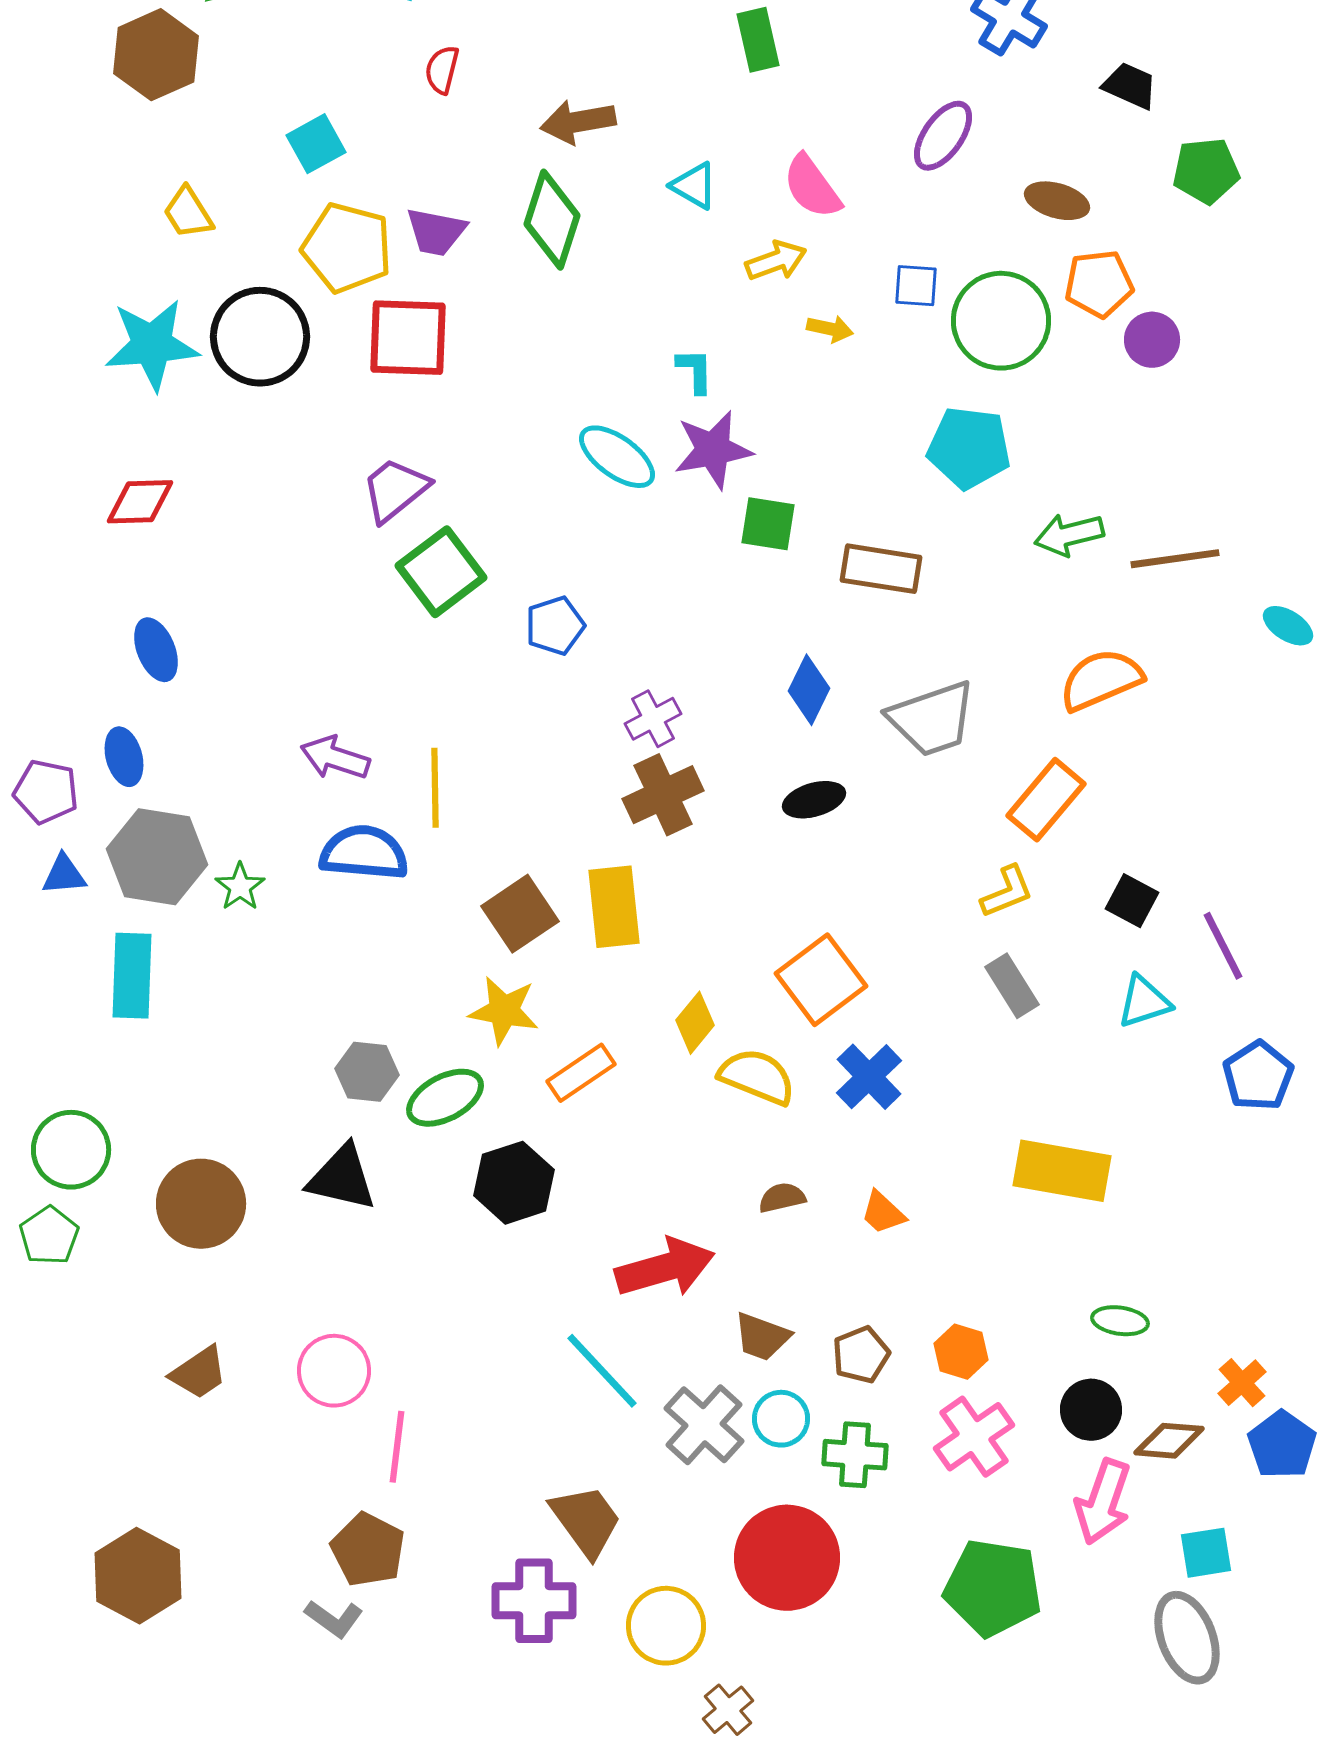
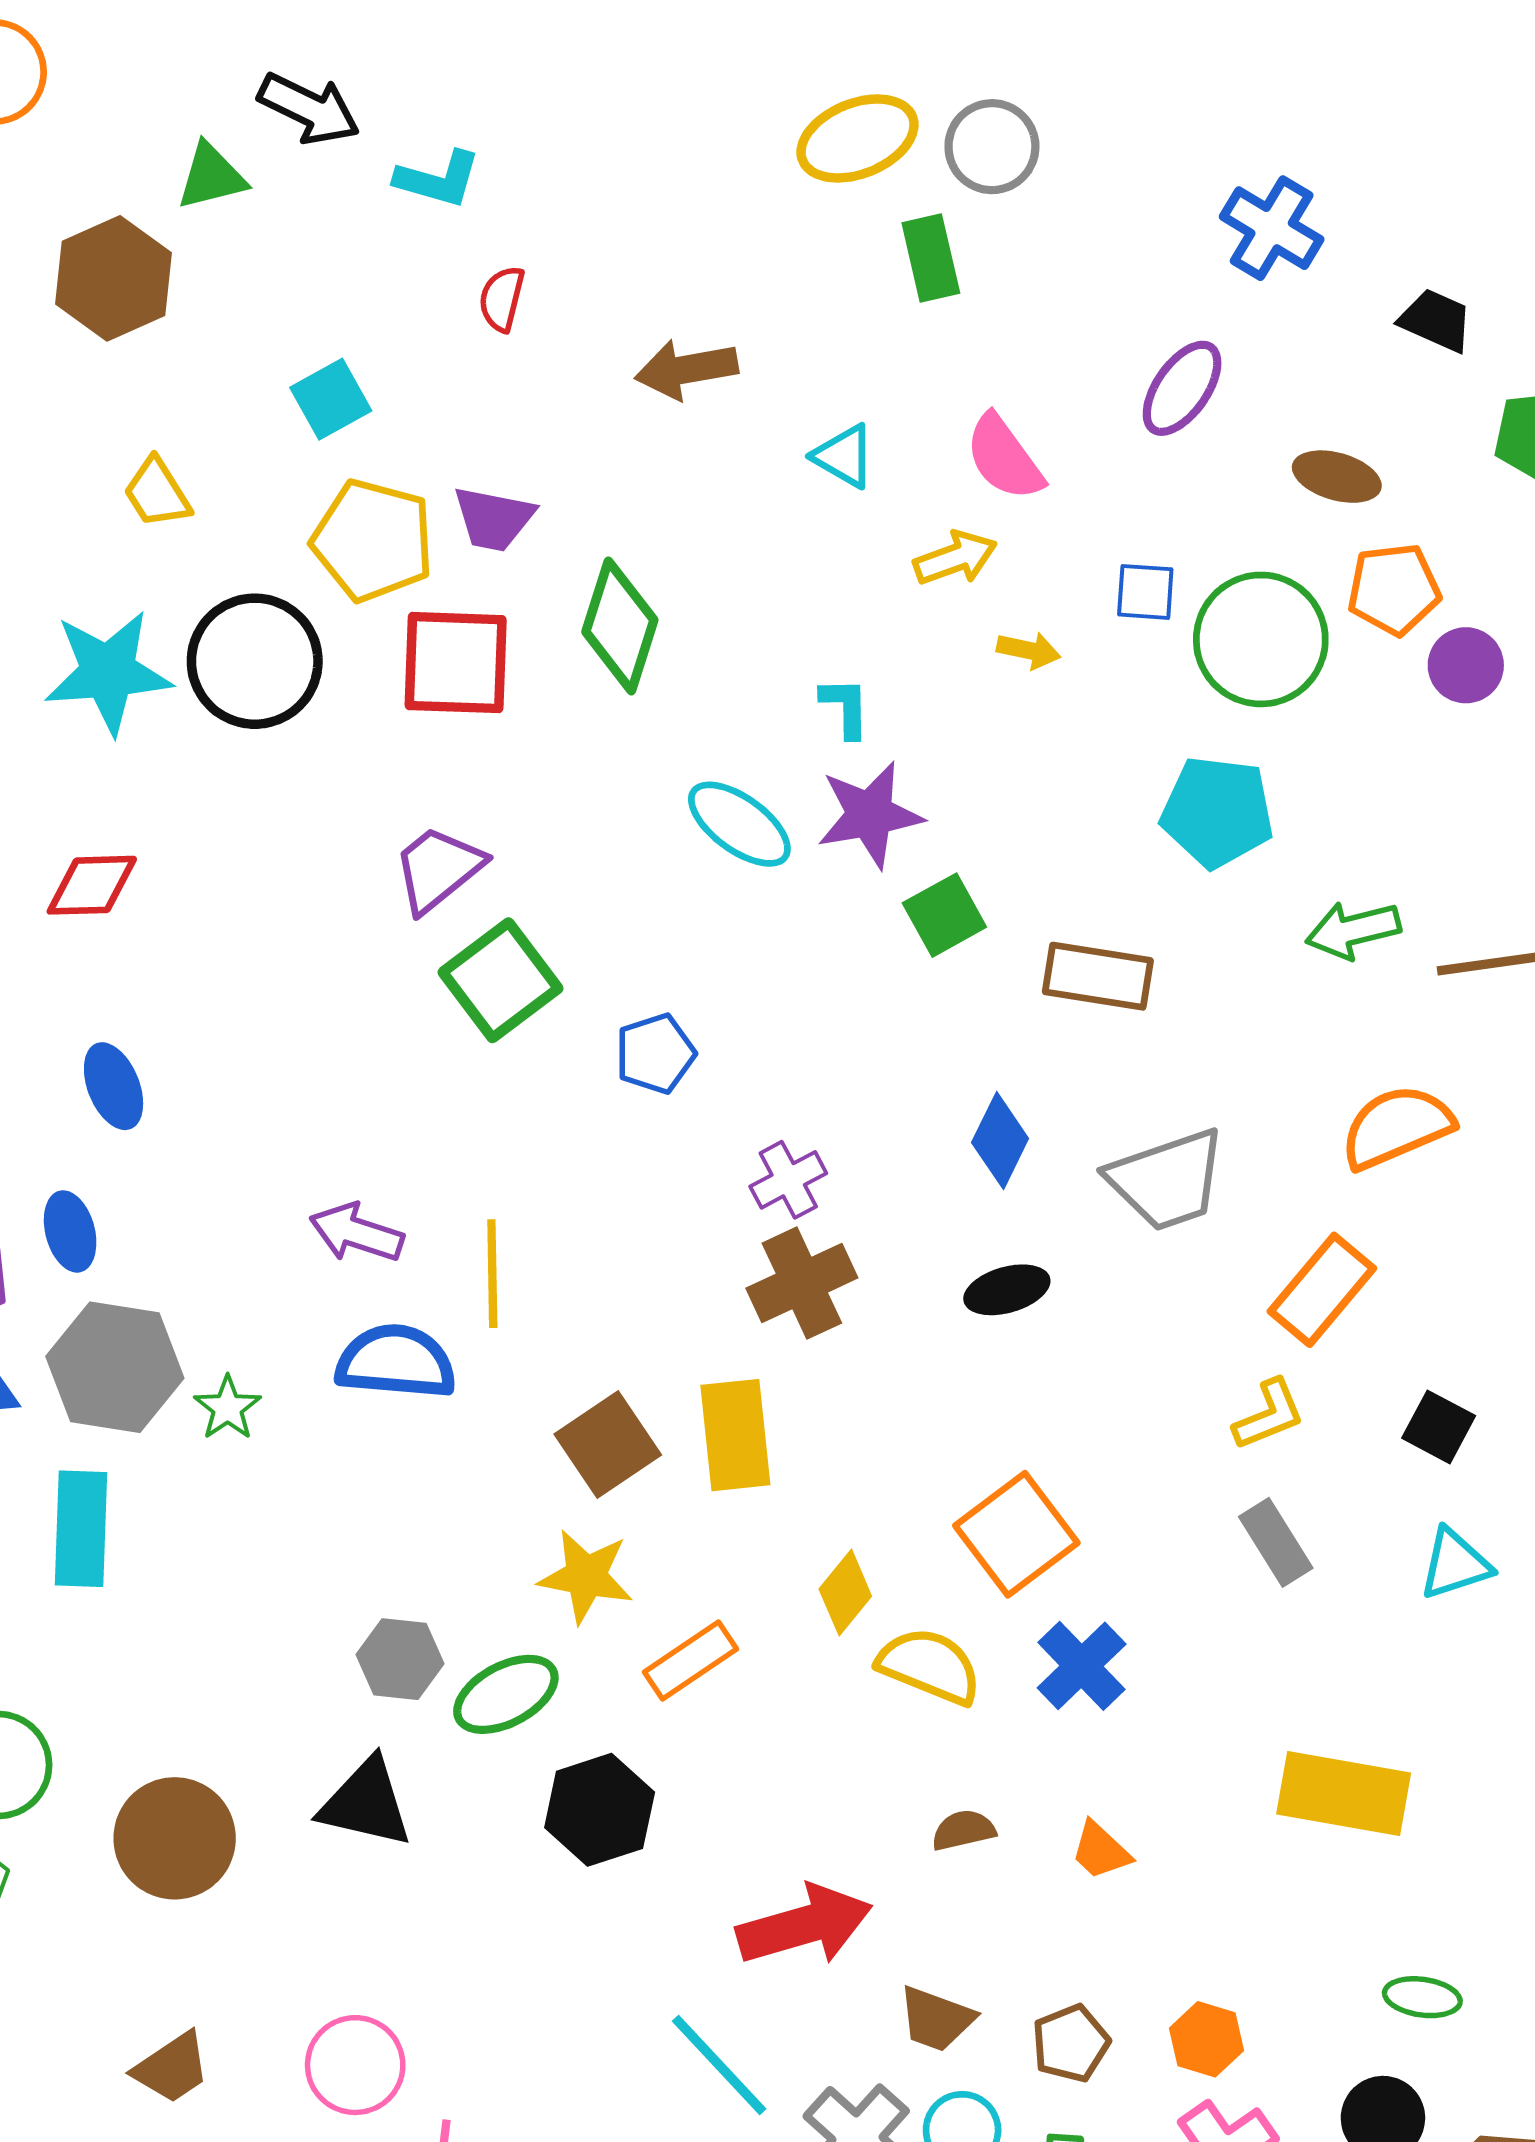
green diamond: (552, 220) -> (620, 626), moved
green square: (768, 524) -> (944, 915), turned -38

